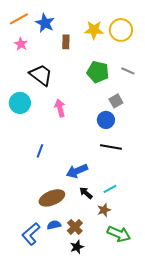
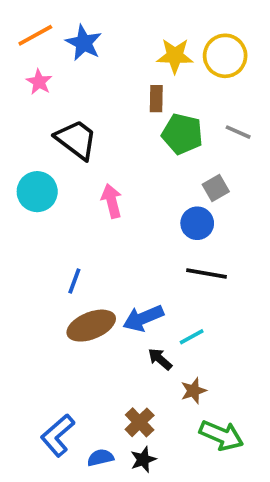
brown rectangle: (66, 42) -> (156, 99), moved
cyan line: (110, 189) -> (192, 337), moved
brown ellipse: (52, 198) -> (91, 326), moved
blue semicircle: (54, 225) -> (100, 458), moved

